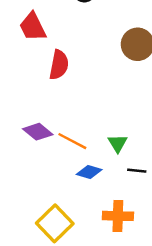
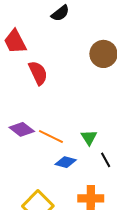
red semicircle: (59, 65) -> (38, 73), turned -35
black line: (137, 171) -> (106, 160), turned 56

